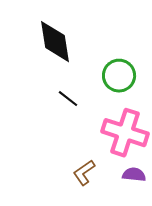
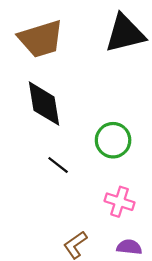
pink cross: (125, 133) -> (120, 202), size x0.6

